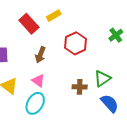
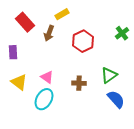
red rectangle: (29, 24) -> (25, 22), moved
brown arrow: (40, 55) -> (49, 33), moved
brown cross: (80, 87) -> (79, 83), moved

